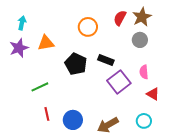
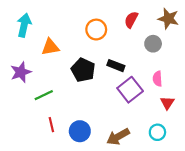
brown star: (142, 17) -> (168, 19), moved, turned -30
cyan arrow: (22, 23) -> (24, 25), size x1.5
purple star: (19, 48) -> (21, 72), moved
red triangle: (153, 94) -> (167, 103), turned 32

